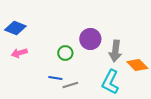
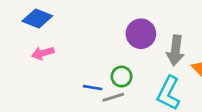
green circle: (65, 53) -> (122, 77), moved

